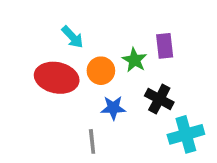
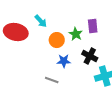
red ellipse: (57, 78) -> (16, 32), moved
gray line: (92, 141) -> (52, 80), turned -64

